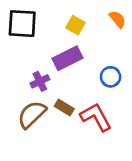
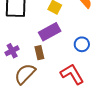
purple cross: (40, 81) -> (12, 51), moved
brown rectangle: (64, 108) -> (39, 53), moved, turned 48

